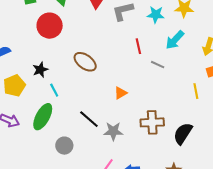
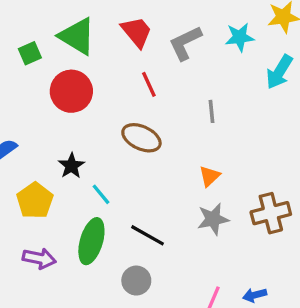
red line: (138, 46) -> (149, 84), moved
gray line: (158, 65) -> (212, 111), moved, turned 72
black line: (89, 119) -> (148, 235), moved
gray star: (113, 131) -> (213, 219), moved

